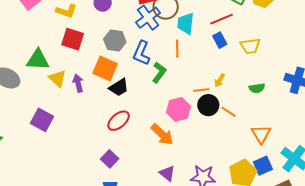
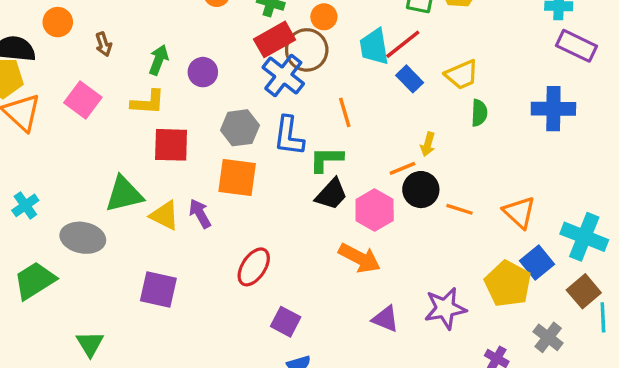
cyan trapezoid: (186, 23) -> (374, 47), moved
green L-shape: (159, 72) -> (326, 159), turned -110
black trapezoid: (119, 87) -> (331, 194), moved
green semicircle: (257, 88) -> (479, 113), moved, turned -63
orange line: (229, 112) -> (459, 209), moved
red ellipse: (119, 121) -> (254, 267), moved

